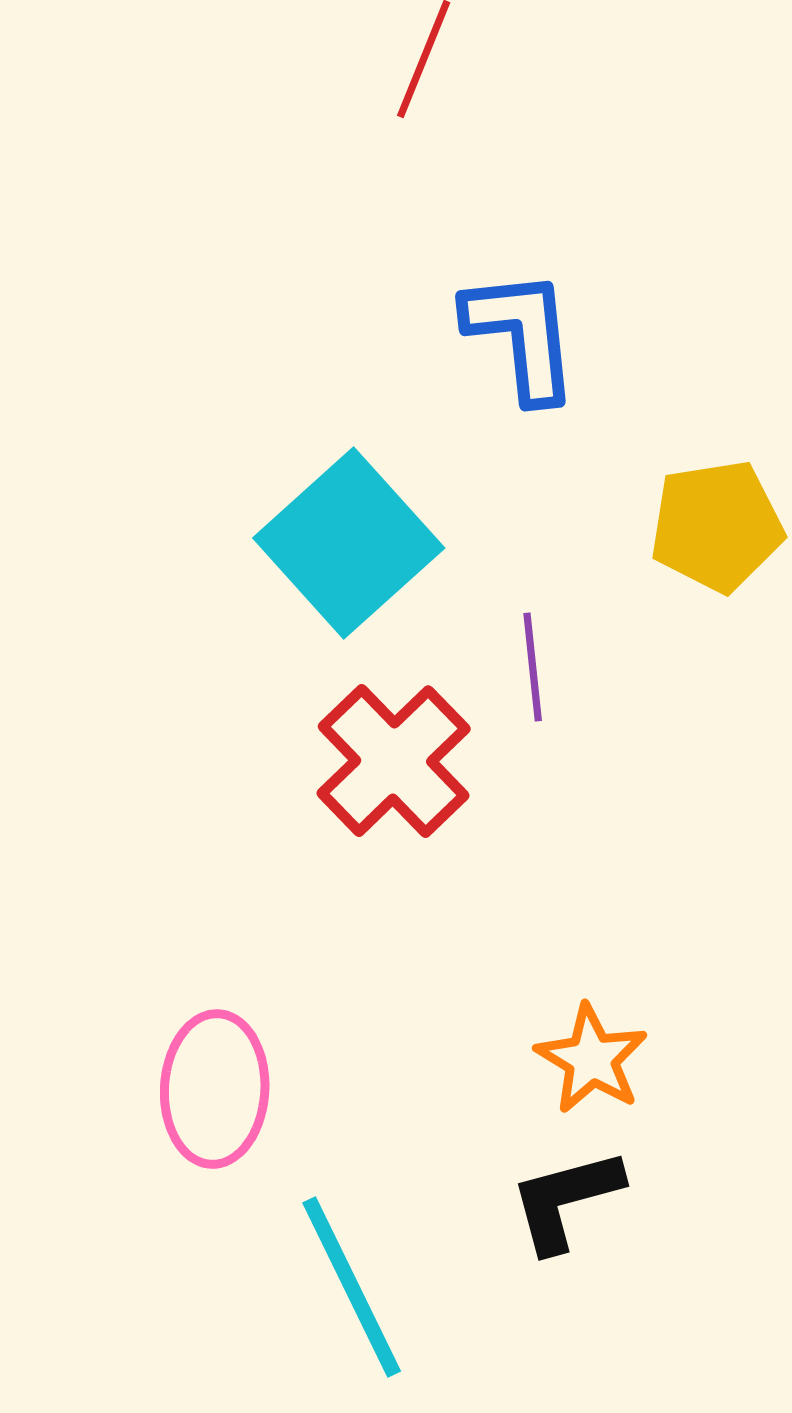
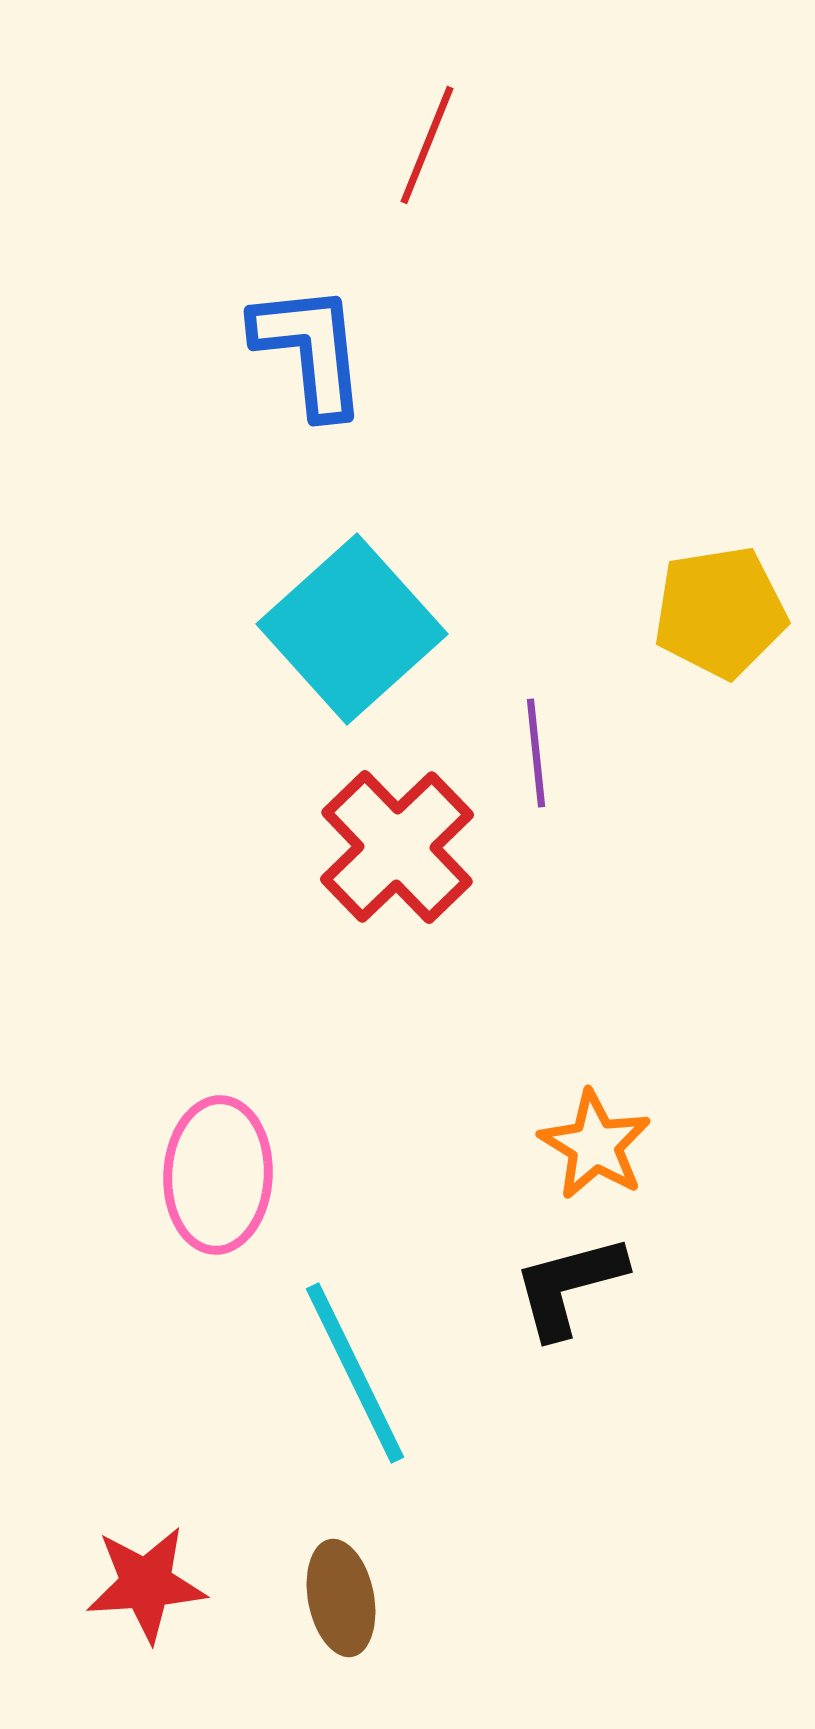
blue L-shape: (522, 335) -> (310, 350), moved

